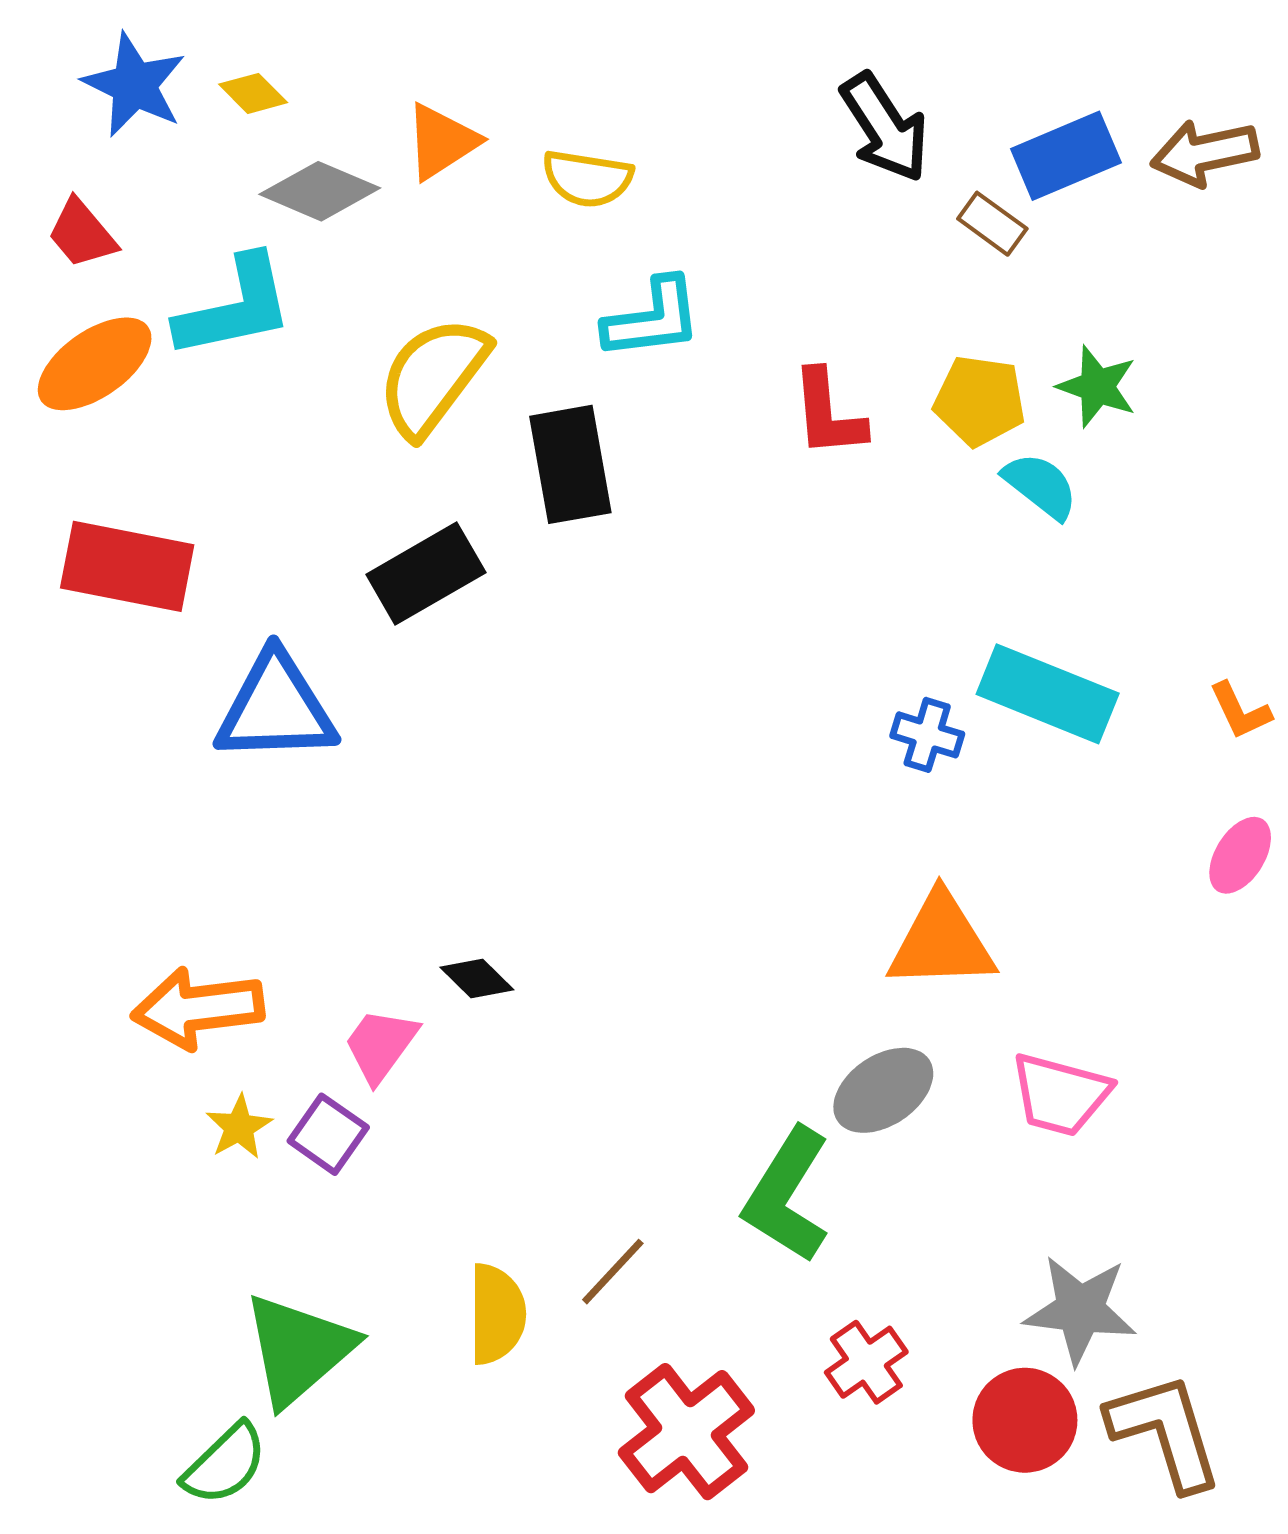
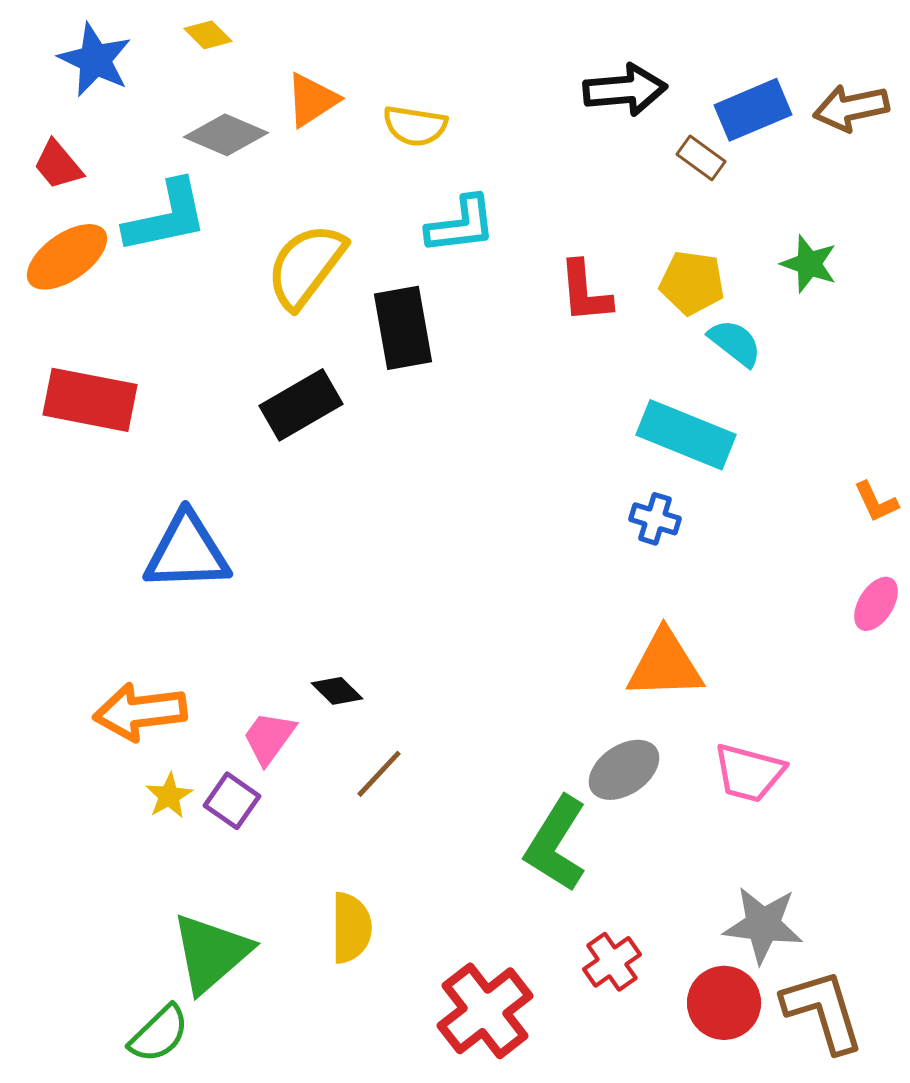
yellow diamond: (253, 93) -> (208, 35), moved
black arrow: (885, 127) -> (625, 90), turned -62
green star: (1097, 387) -> (809, 264), moved
cyan rectangle: (1048, 694) -> (686, 435), moved
blue triangle: (276, 708) -> (187, 552), moved
brown line: (613, 1272) -> (379, 774), moved

